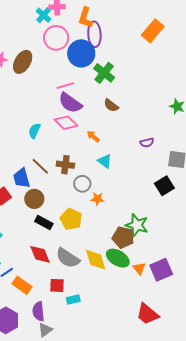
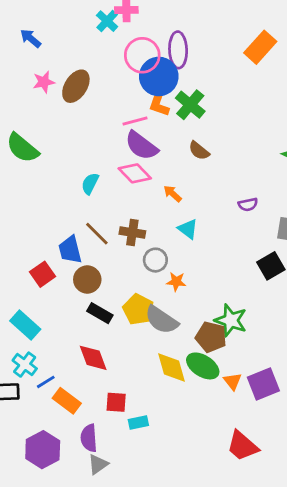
orange L-shape: (85, 18) -> (159, 102), moved
pink circle: (56, 38) -> (142, 55), moved
gray semicircle: (68, 258) -> (162, 320), moved

